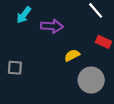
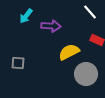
yellow semicircle: (72, 55) -> (69, 52), size x1.5

